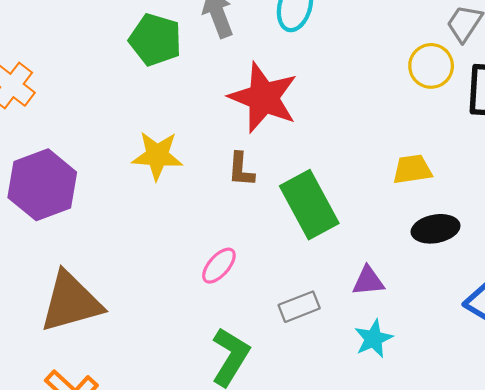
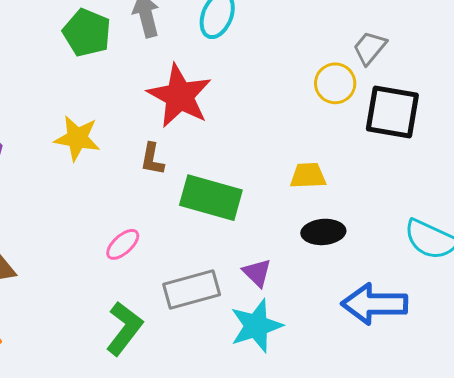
green rectangle: (309, 205) -> (211, 198), turned -52
purple triangle: (368, 281) -> (257, 273), turned 44
gray rectangle: (299, 307) -> (192, 290), size x1.5
cyan star: (373, 339) -> (256, 326), size x1.5

